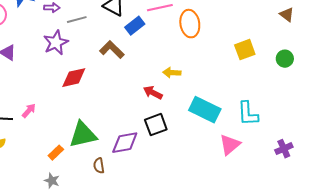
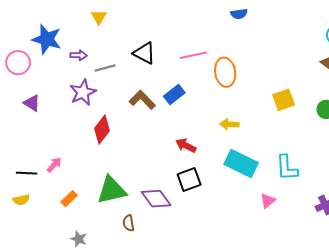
blue rectangle: (135, 26) -> (174, 95), moved
yellow arrow: (172, 73) -> (229, 124), moved
red diamond: (74, 78) -> (102, 130), turned -40
purple diamond: (125, 143) -> (156, 199), turned 64
pink triangle: (230, 145) -> (268, 201), size x0.7
orange rectangle: (56, 153) -> (69, 199), moved

